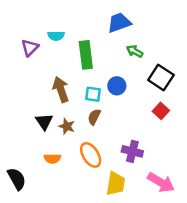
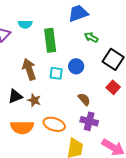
brown semicircle: (94, 117) -> (84, 99), moved, turned 112
black triangle: (44, 122) -> (15, 96), turned 42
orange ellipse: (91, 155) -> (54, 124), turned -40
orange semicircle: (52, 159) -> (22, 127), size x1.6

